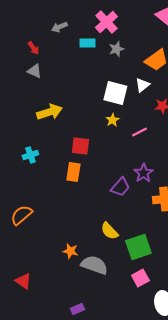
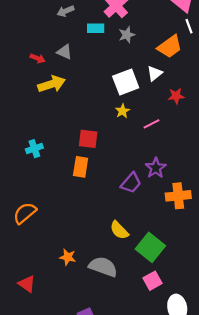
red arrow: (33, 48) -> (38, 58), moved, turned -32
gray triangle: (34, 71) -> (64, 52), moved
white square: (115, 93) -> (126, 82), turned -35
yellow arrow: (49, 112) -> (52, 84), moved
green square: (138, 247) -> (150, 247), turned -32
orange star: (70, 251) -> (68, 257), moved

